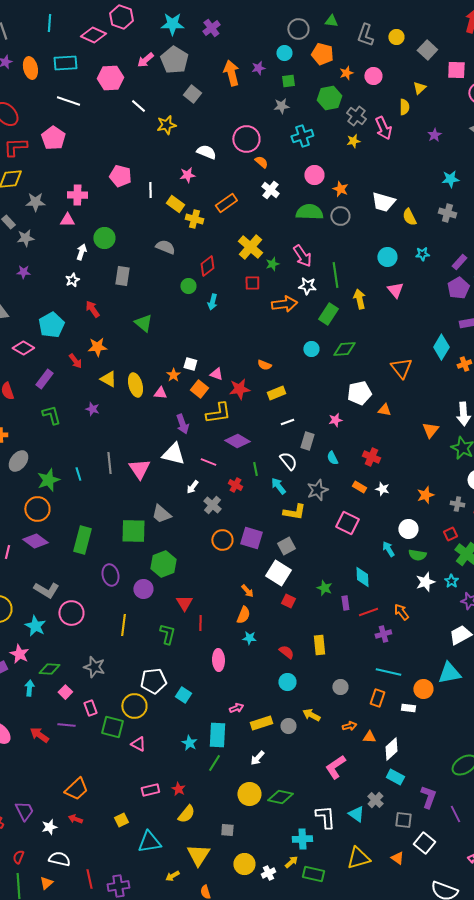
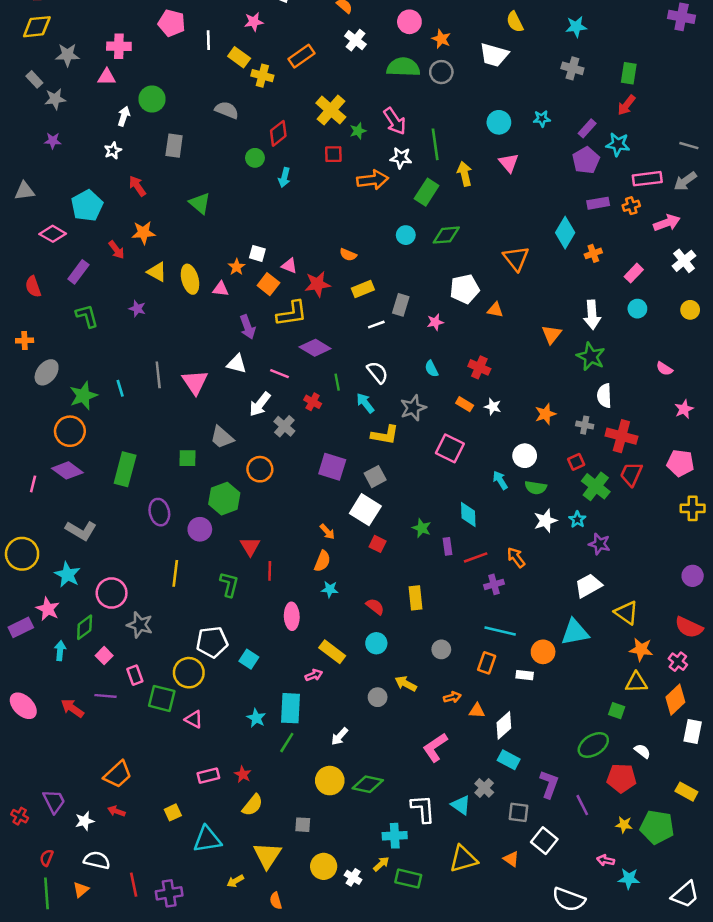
yellow semicircle: (409, 217) -> (515, 22), moved
gray rectangle: (307, 441) -> (401, 305), moved
white triangle: (173, 454) -> (237, 364), size x0.7
white arrow: (192, 487) -> (260, 404), size x1.5
green square: (133, 531) -> (188, 458), size x0.6
orange circle: (222, 540) -> (260, 469), moved
pink circle: (71, 613) -> (112, 593), moved
green diamond: (49, 669) -> (85, 627), turned -40
yellow rectangle: (261, 723) -> (332, 652), moved, turned 55
white cross: (268, 873) -> (353, 877), turned -32

